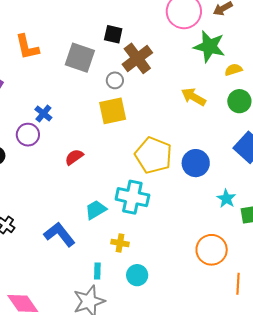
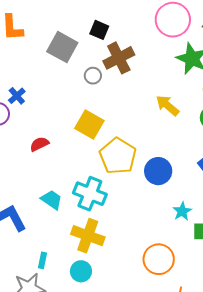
yellow square: (113, 111) -> (89, 125), moved, turned 32
cyan trapezoid: (96, 210) -> (52, 200), turned 55
yellow cross: (120, 243) -> (88, 236), moved, size x1.8

